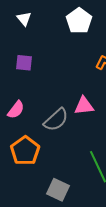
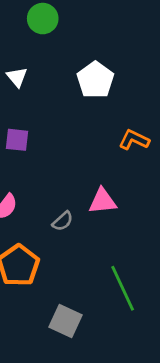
gray semicircle: (56, 120) -> (63, 221), size x0.6

